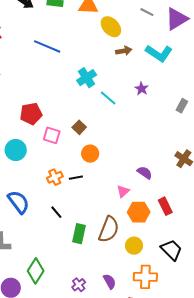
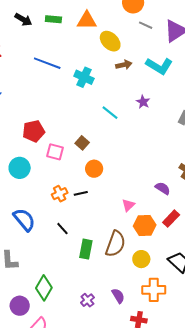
cyan cross: (87, 78) -> (84, 77), moved, turned -30
purple semicircle: (145, 173) -> (163, 188), moved
red rectangle: (165, 206) -> (171, 219), turned 72

